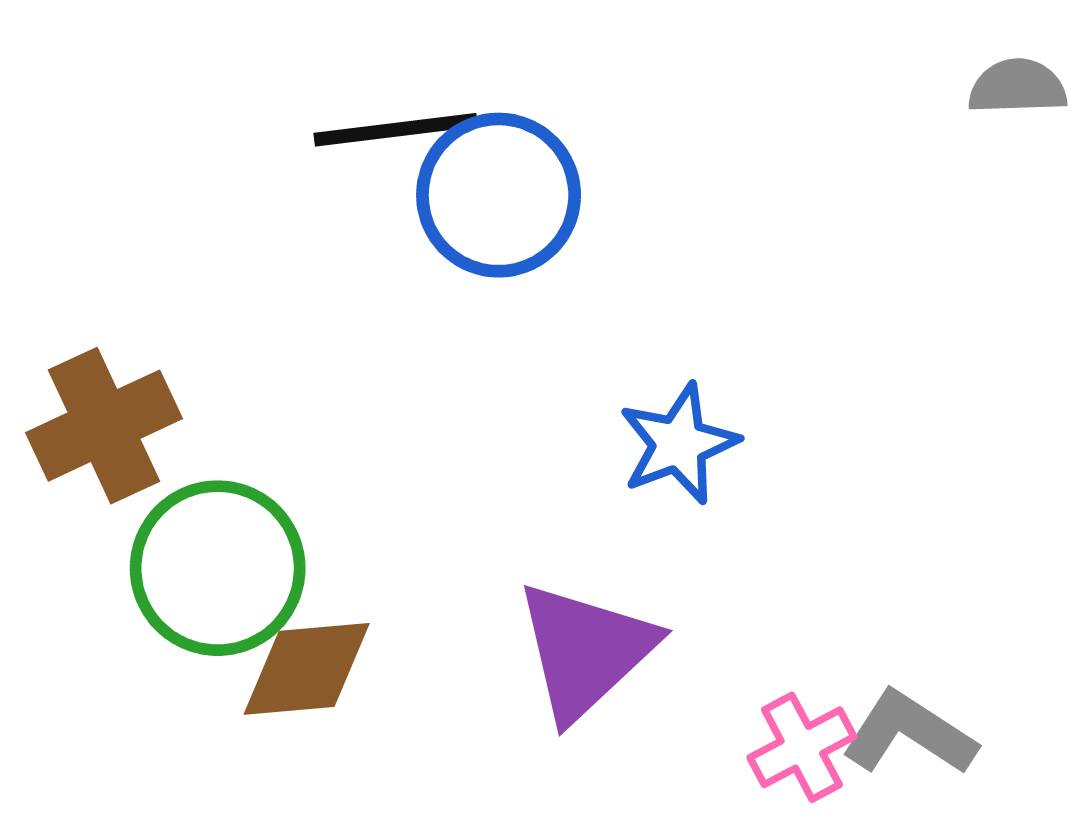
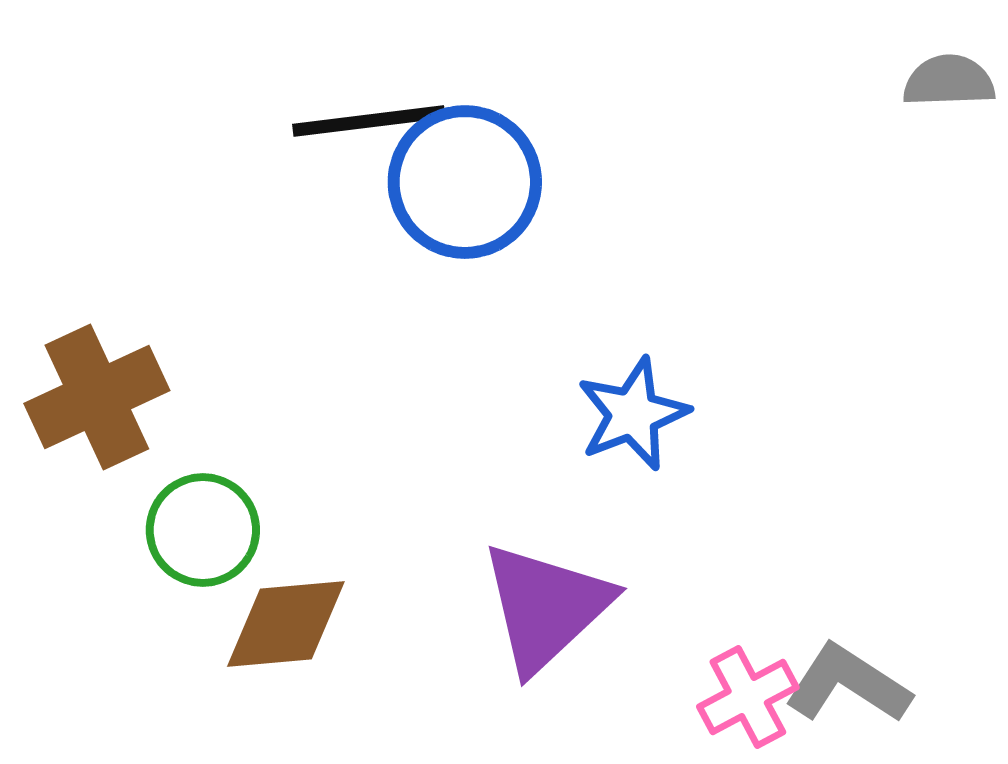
green circle: (218, 568) -> (203, 530), size x0.7

